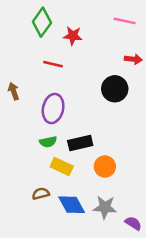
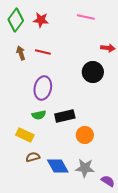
pink line: (125, 21) -> (86, 17), moved
green diamond: (42, 22) -> (16, 20), moved
red star: (73, 36) -> (41, 20), moved
brown arrow: (14, 91) -> (21, 53), moved
yellow rectangle: (62, 167) -> (25, 135), moved

